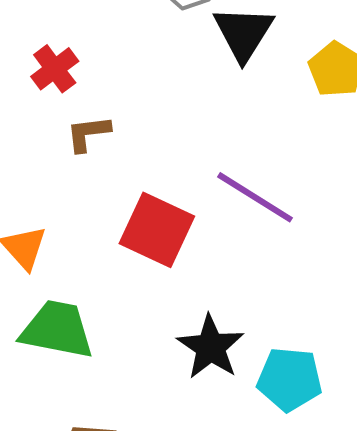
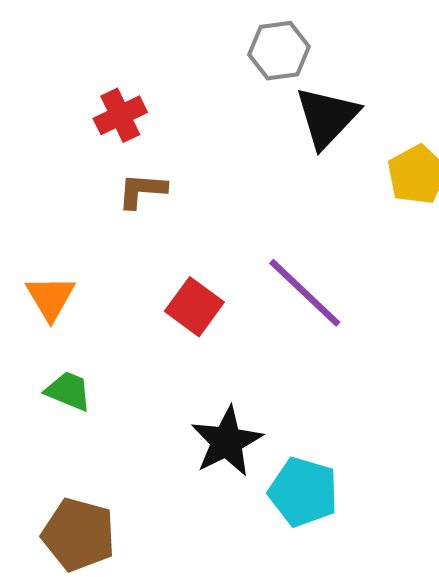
red square: (157, 230) -> (194, 307), size x0.7
green trapezoid: (57, 330) -> (68, 391), size x0.6

